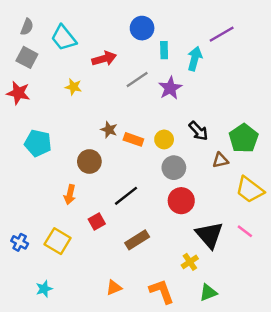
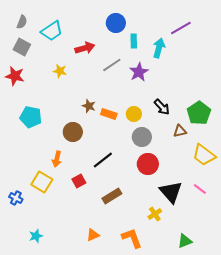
cyan trapezoid: (64, 38) -> (52, 31), turned -85
yellow square: (58, 241) -> (42, 182), moved
green triangle: (208, 293) -> (185, 241), moved

